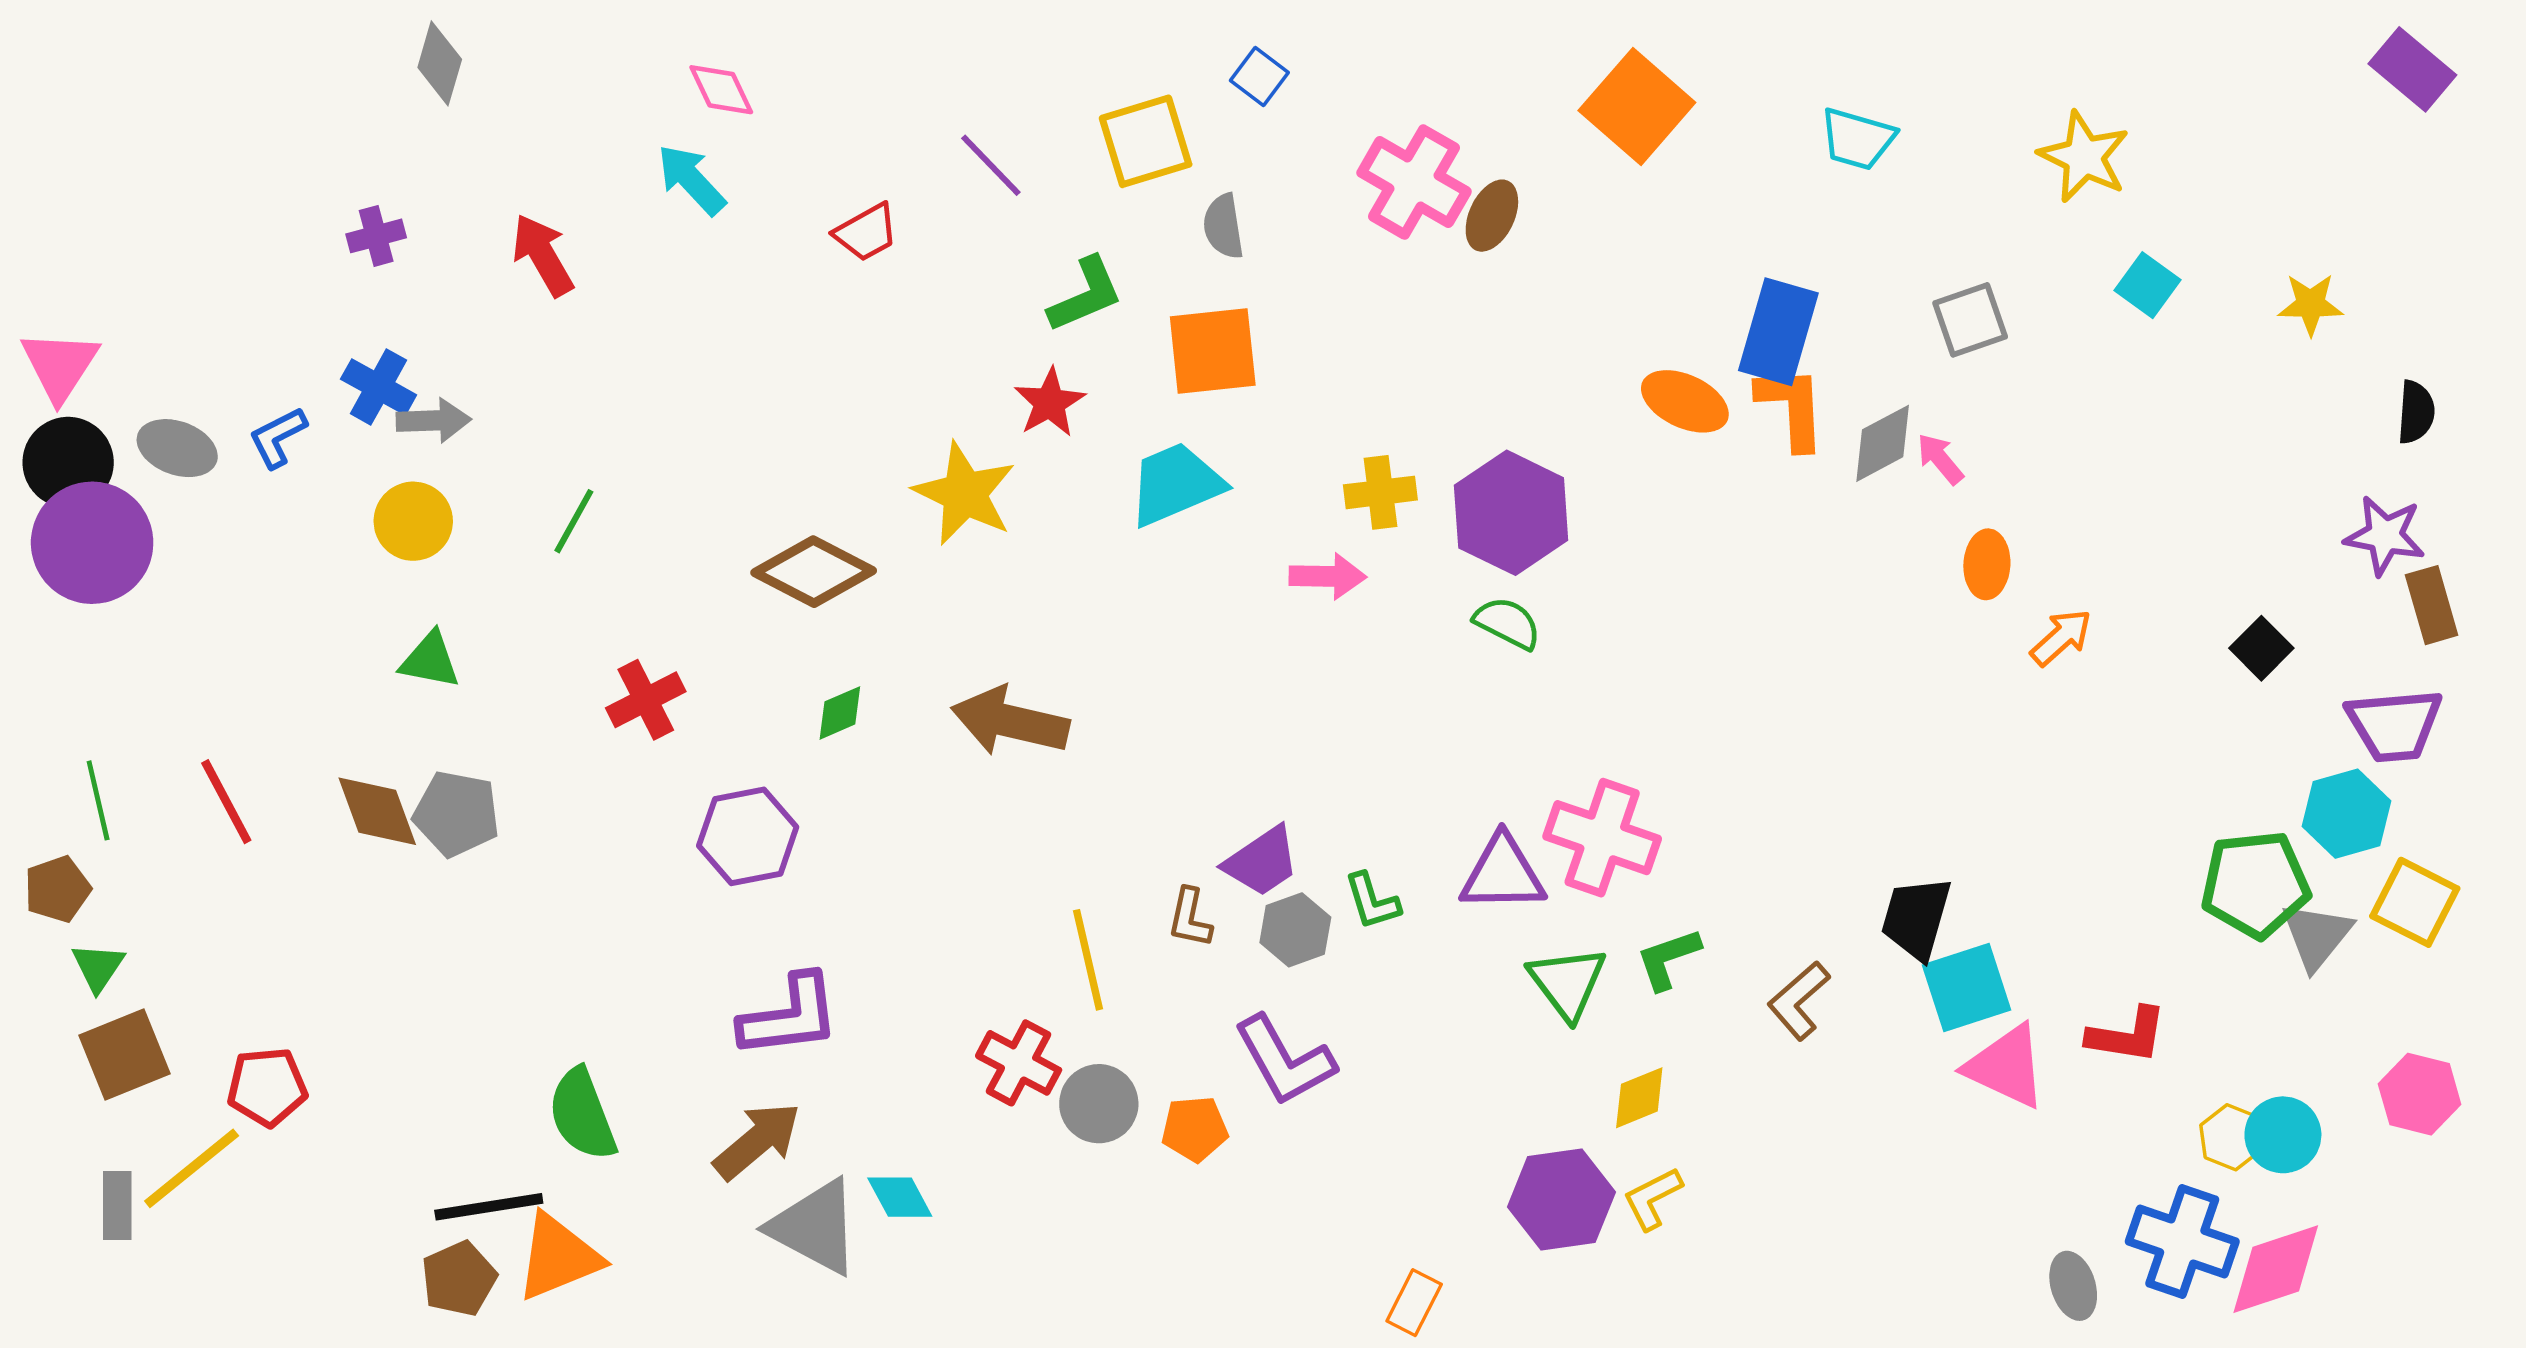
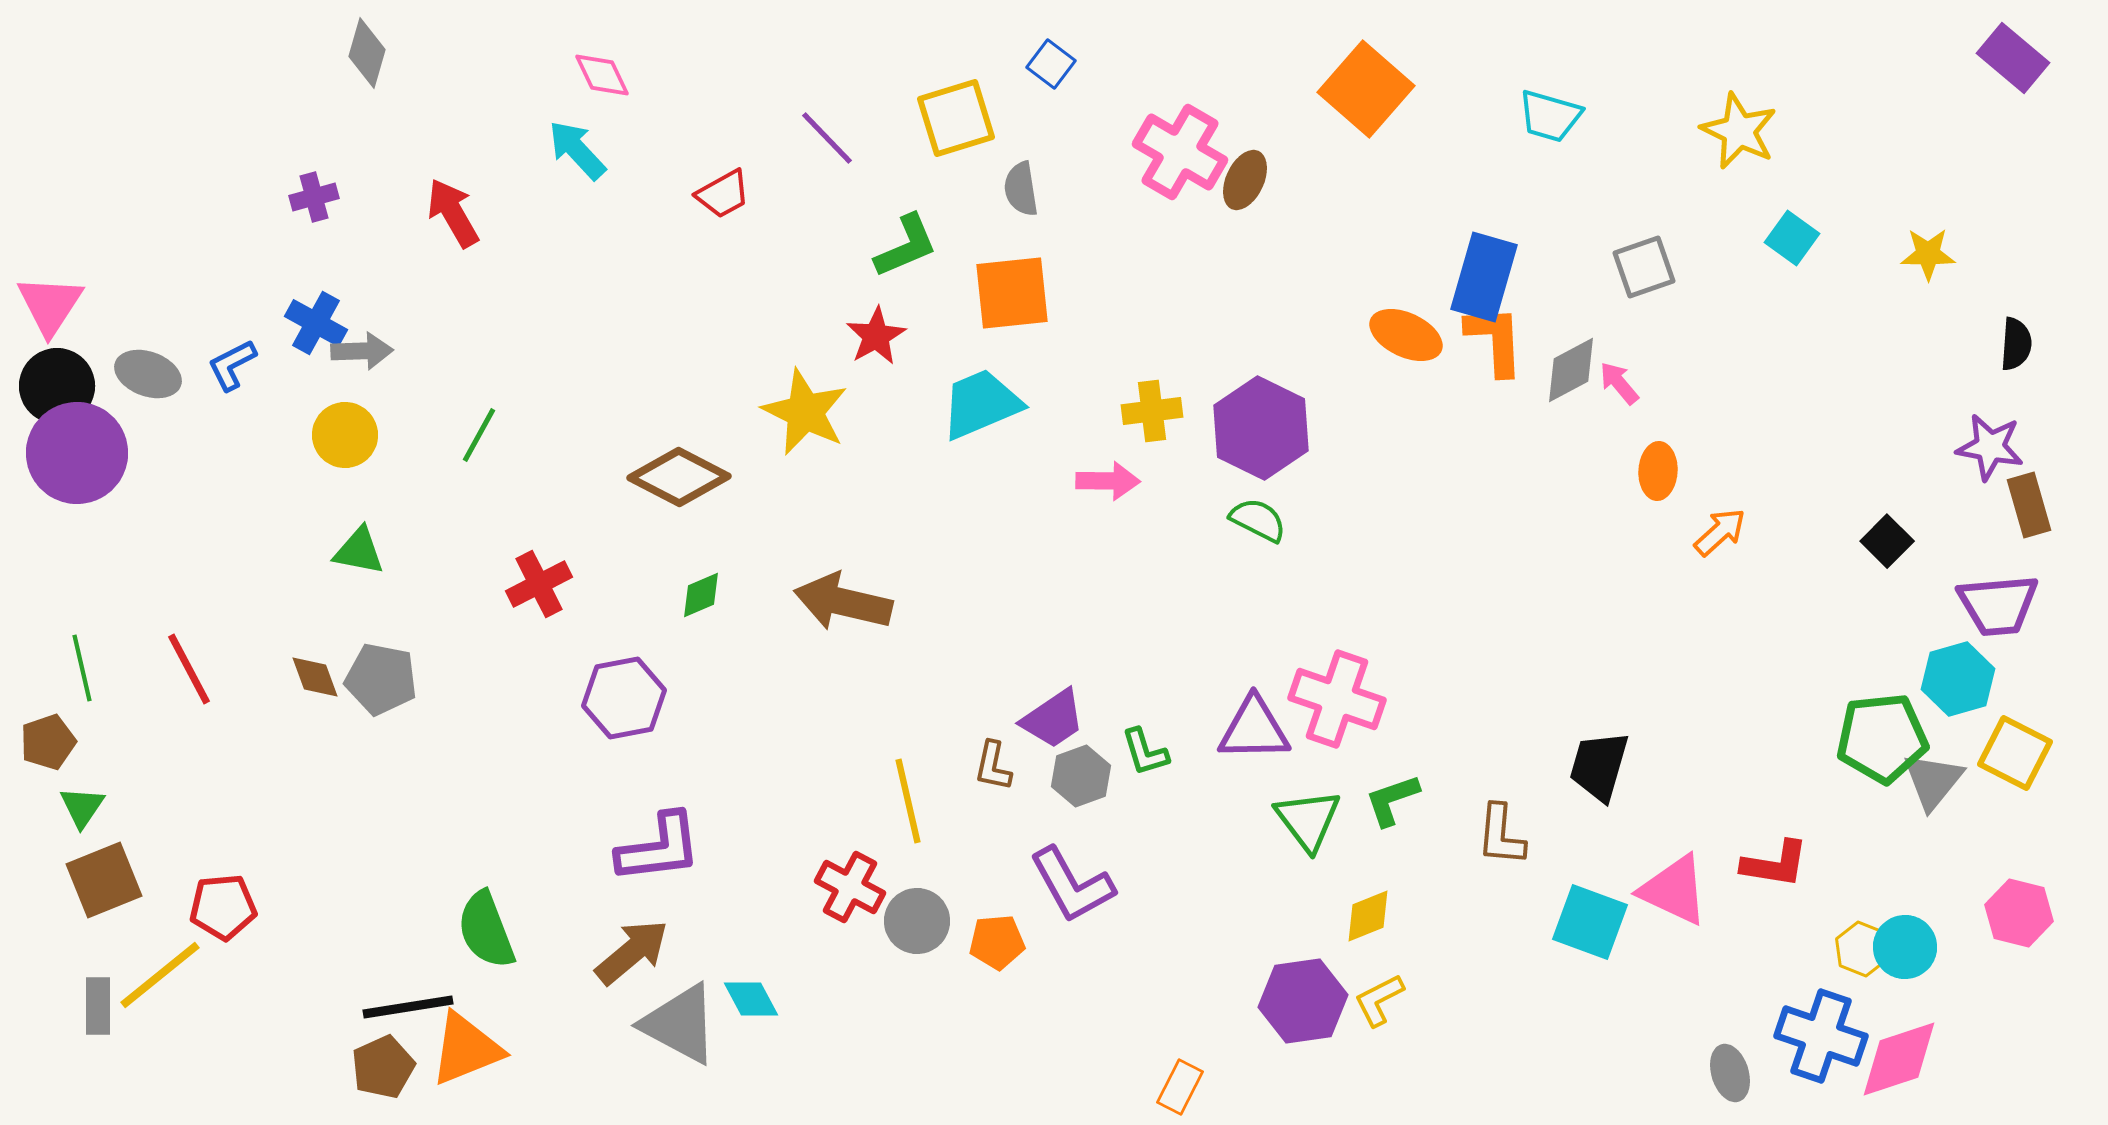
brown diamond: (377, 811) -> (315, 677), size x0.7
cyan square: (1967, 987) -> (1590, 922), moved, turned 38
brown L-shape: (1799, 1001) -> (1501, 835), turned -44

